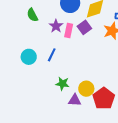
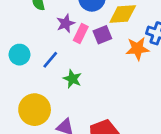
green star: (62, 84) -> (72, 79), moved
yellow circle: (86, 89) -> (35, 110), moved, size x1.5

